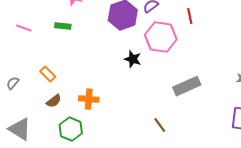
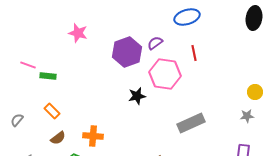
green rectangle: (63, 26) -> (48, 76), moved
black star: (133, 59) -> (137, 96), turned -30

